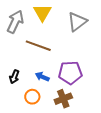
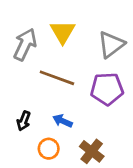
purple pentagon: (70, 73) -> (107, 89), moved
brown cross: (63, 99) -> (92, 151), turned -30

